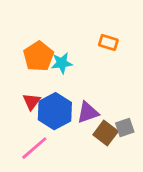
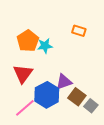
red triangle: (32, 101) -> (23, 74), size x1.5
blue hexagon: (55, 111) -> (47, 95), moved
gray square: (125, 128) -> (91, 106), moved, turned -32

